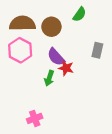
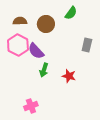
brown semicircle: (22, 23) -> (20, 21), size x0.6
purple semicircle: (56, 57) -> (36, 51), moved
red star: (66, 68) -> (69, 76), moved

